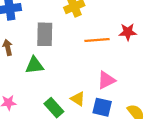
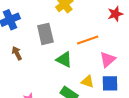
orange line: (97, 40) -> (88, 40), moved
green triangle: (34, 65) -> (64, 60), moved, turned 48

